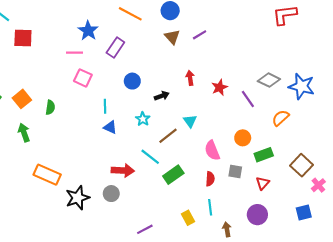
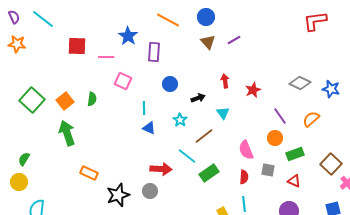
red square: (23, 38) -> (77, 46), moved
purple rectangle: (115, 47) -> (154, 52), turned -30
pink line: (74, 53) -> (106, 57), moved
blue star: (302, 86) -> (331, 89), size x0.7
purple line: (248, 99) -> (280, 116), moved
green semicircle: (50, 107) -> (92, 99), moved
cyan triangle: (190, 121) -> (223, 113), moved
green arrow: (24, 133) -> (67, 133), size x1.4
orange rectangle: (47, 175) -> (89, 173), size x0.7
red triangle: (263, 183) -> (294, 181), turned -48

